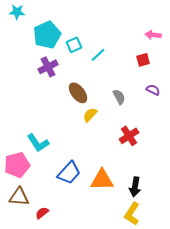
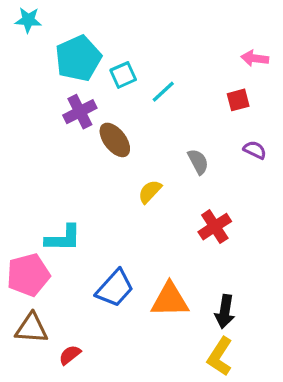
brown ellipse: (78, 93) -> (115, 140), moved
cyan L-shape: (38, 143) -> (63, 238), turned -55

